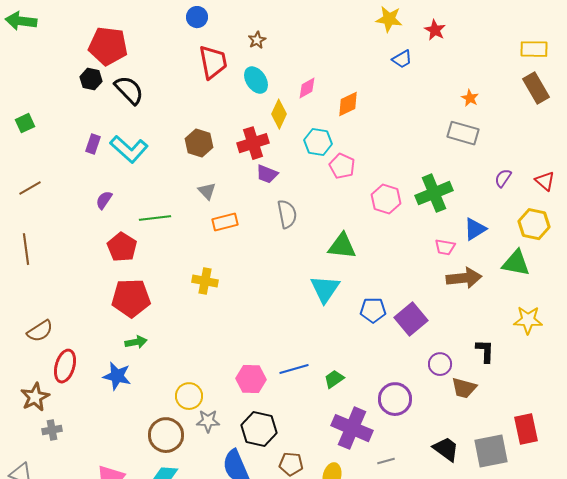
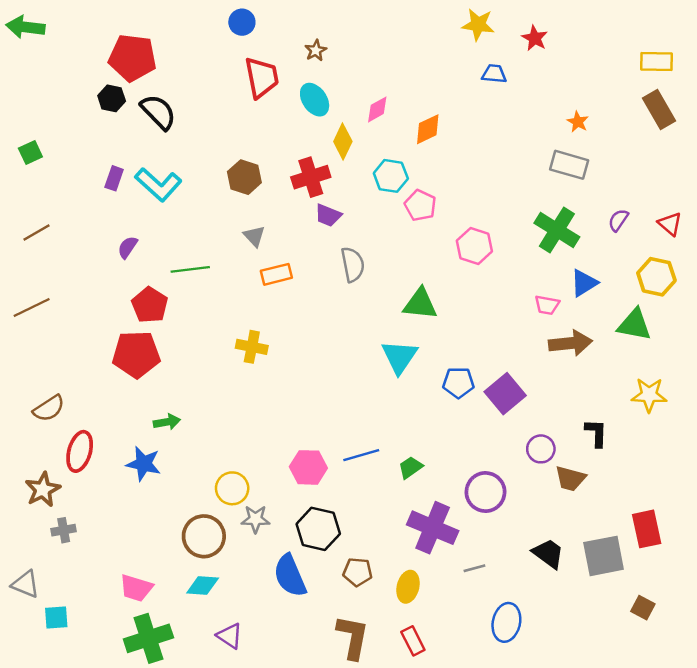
blue trapezoid: (402, 59) -> (494, 74), turned -145
green cross: (434, 193) -> (557, 230), moved, turned -36
brown line: (26, 249) -> (32, 308), turned 72
red pentagon: (131, 298) -> (136, 354), moved

